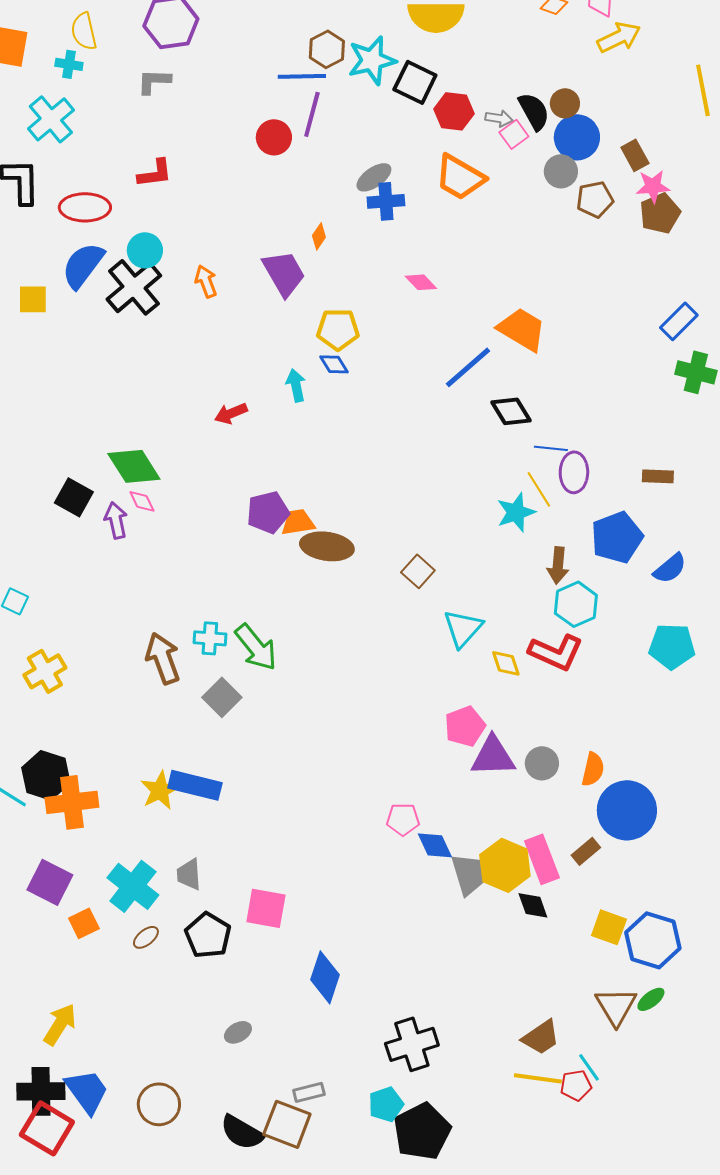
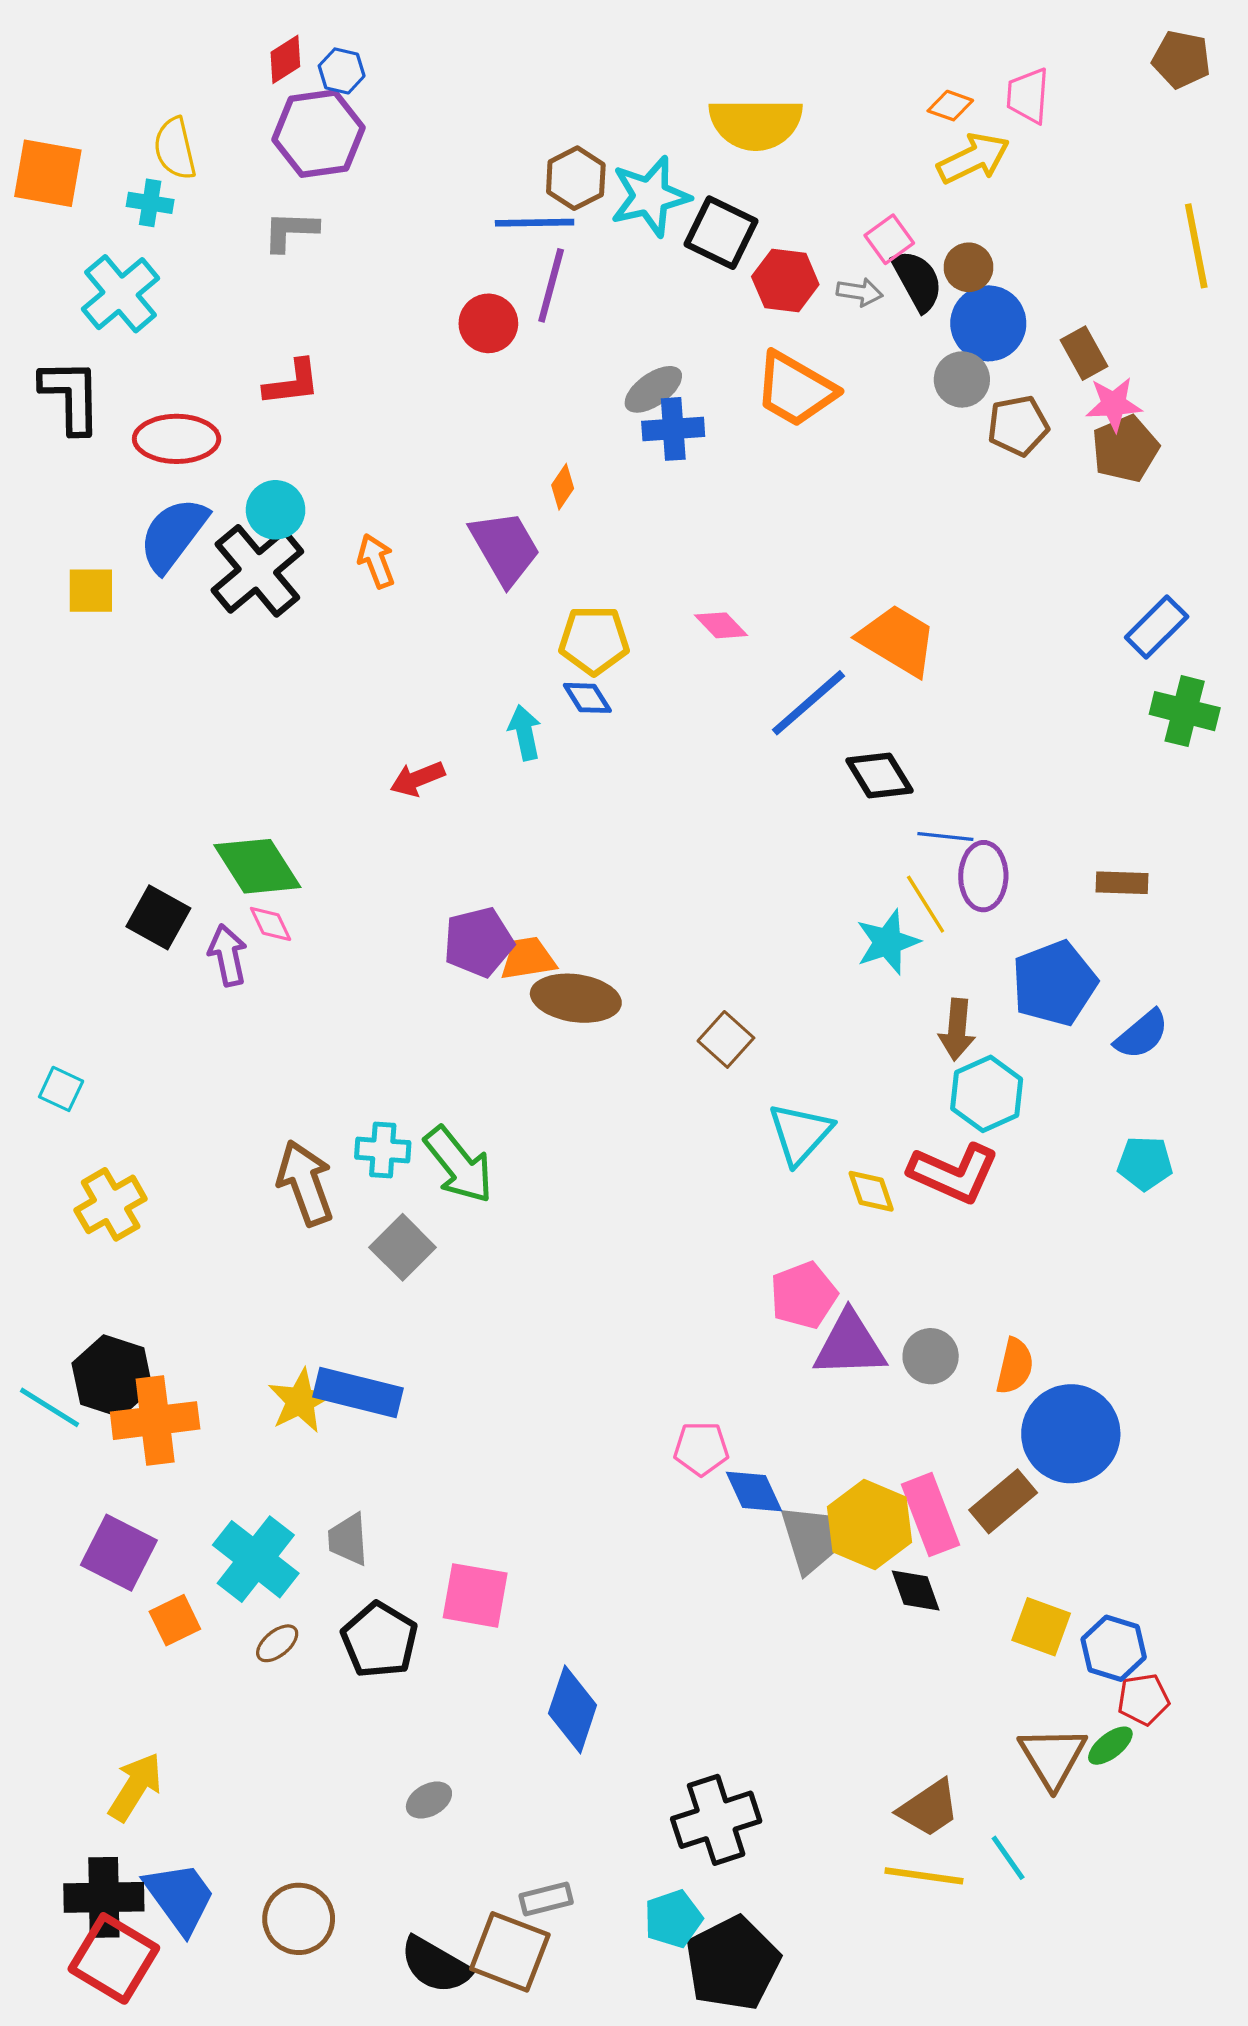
yellow arrow: (619, 37) -> (973, 158), moved
pink square: (514, 134) -> (889, 239), moved
pink diamond: (421, 282) -> (721, 625), moved
cyan pentagon: (672, 646) -> (1145, 1163), size x0.7
brown rectangle: (586, 851) -> (1003, 1501), size x1.4
blue hexagon: (653, 940) -> (1114, 1648), size x0.7
red pentagon: (576, 1085) -> (1143, 1699), moved

